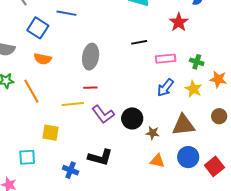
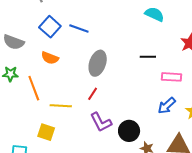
blue line: (66, 13) -> (79, 28), moved
red line: (90, 88) -> (93, 94), turned -64
yellow line: (73, 104) -> (61, 106), moved

